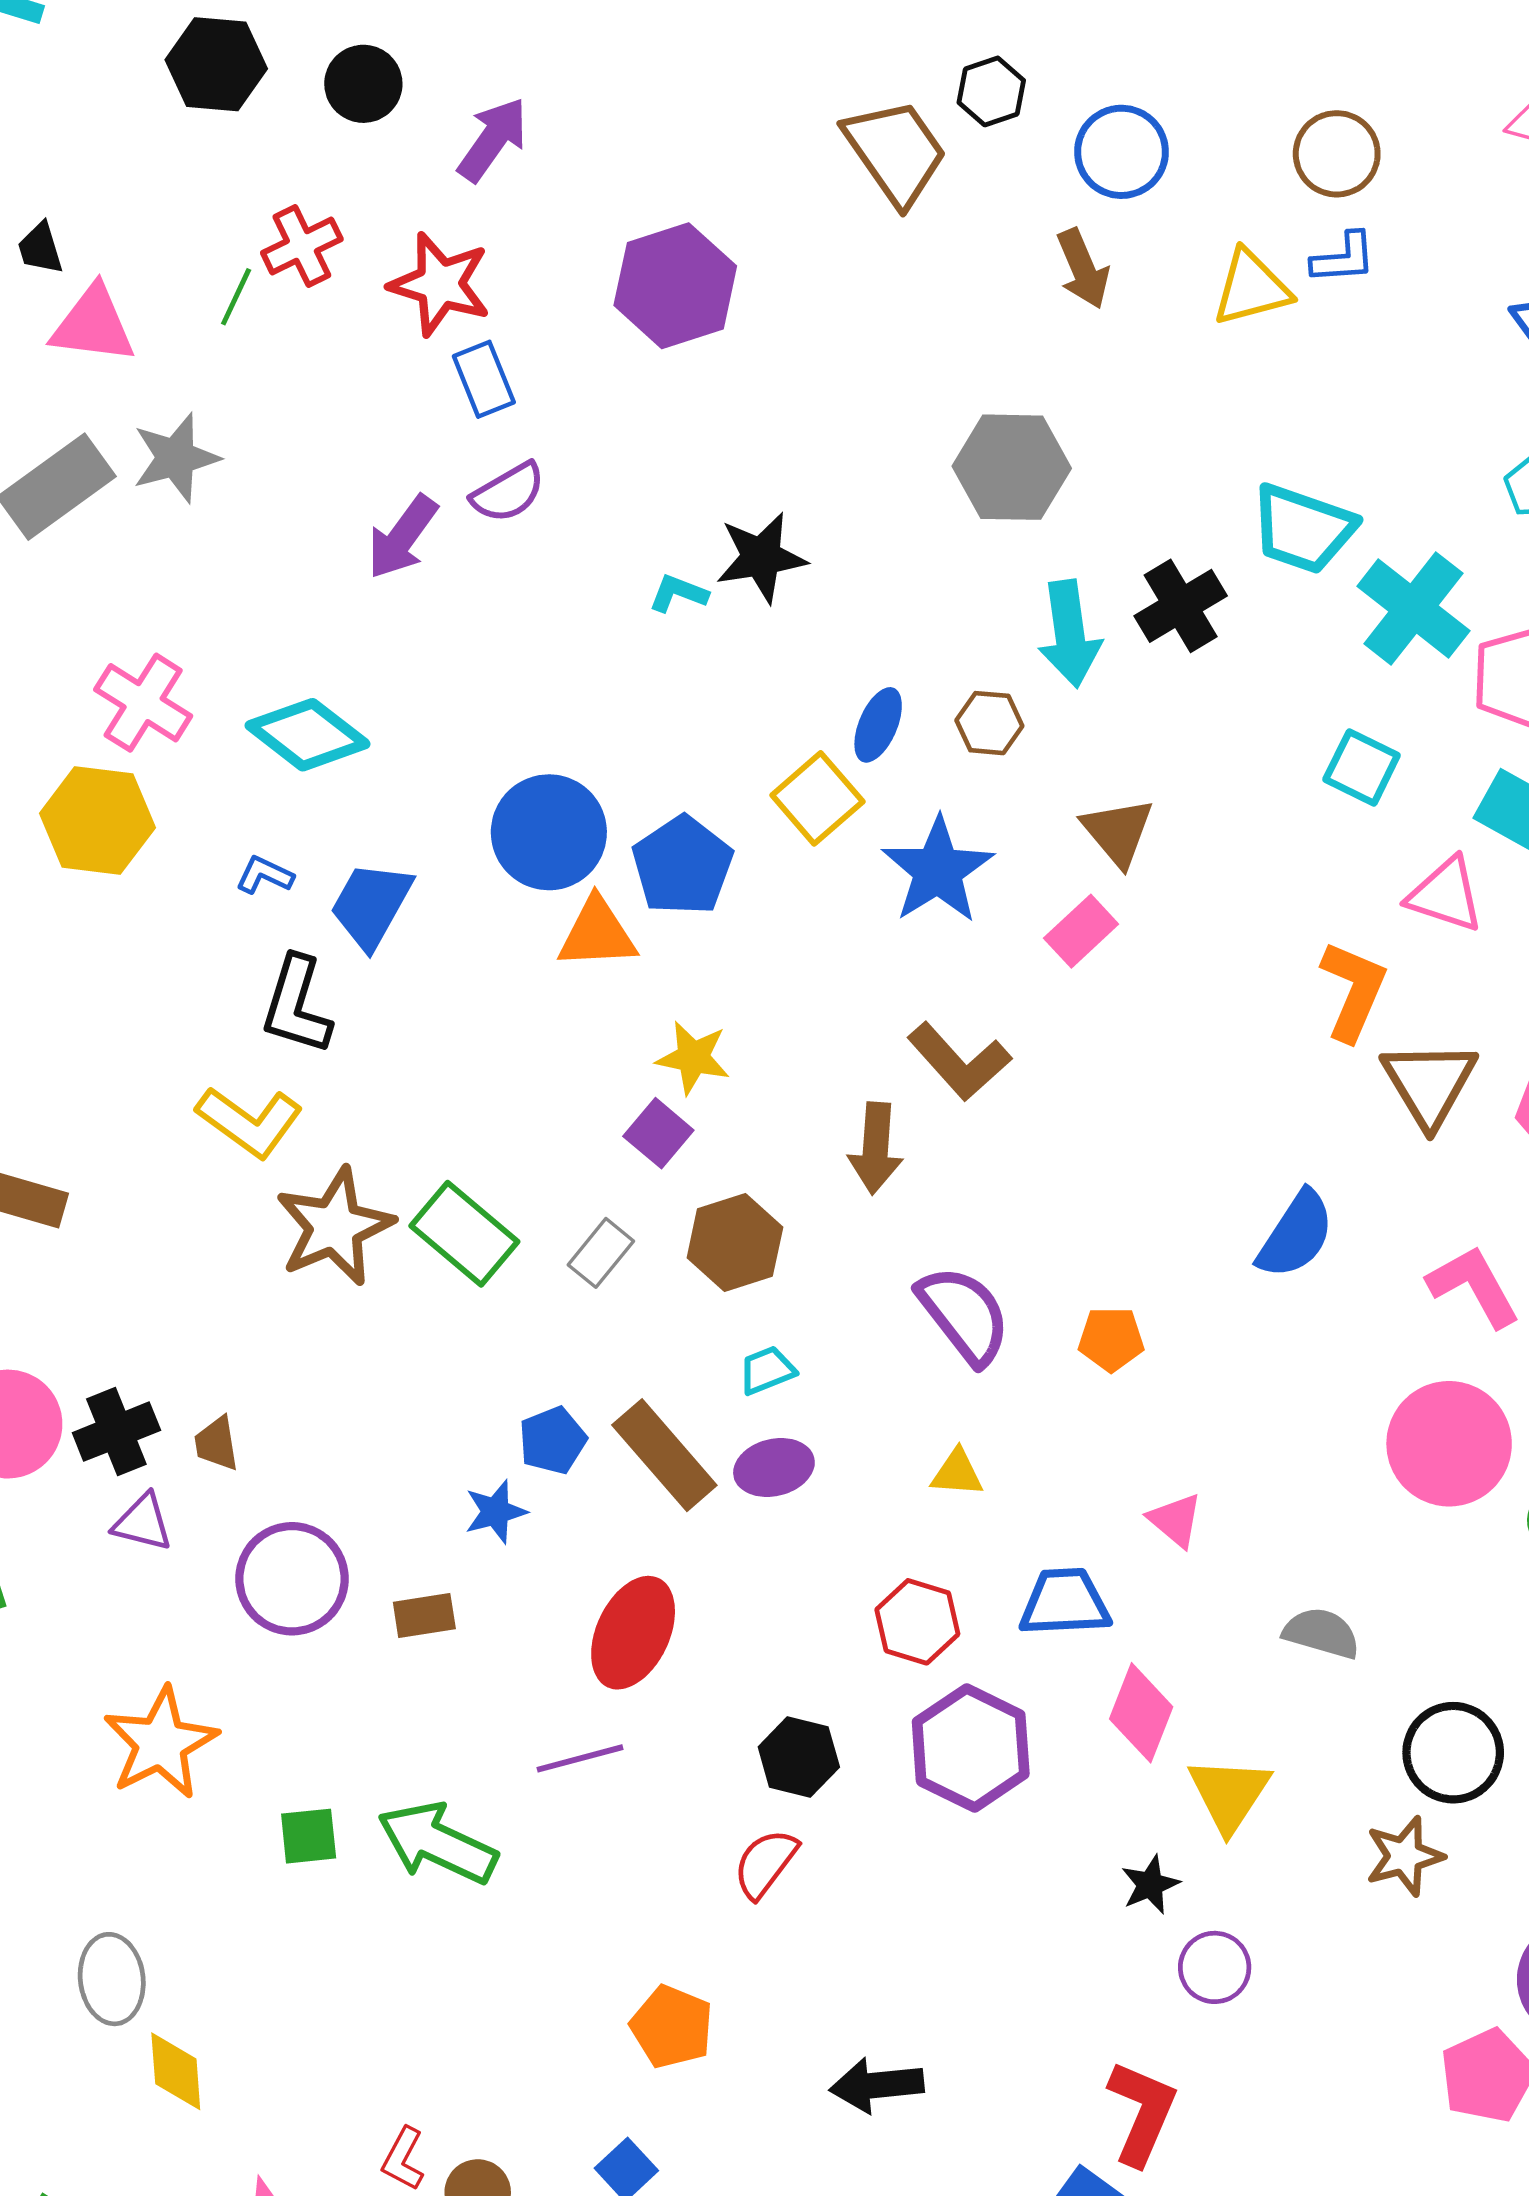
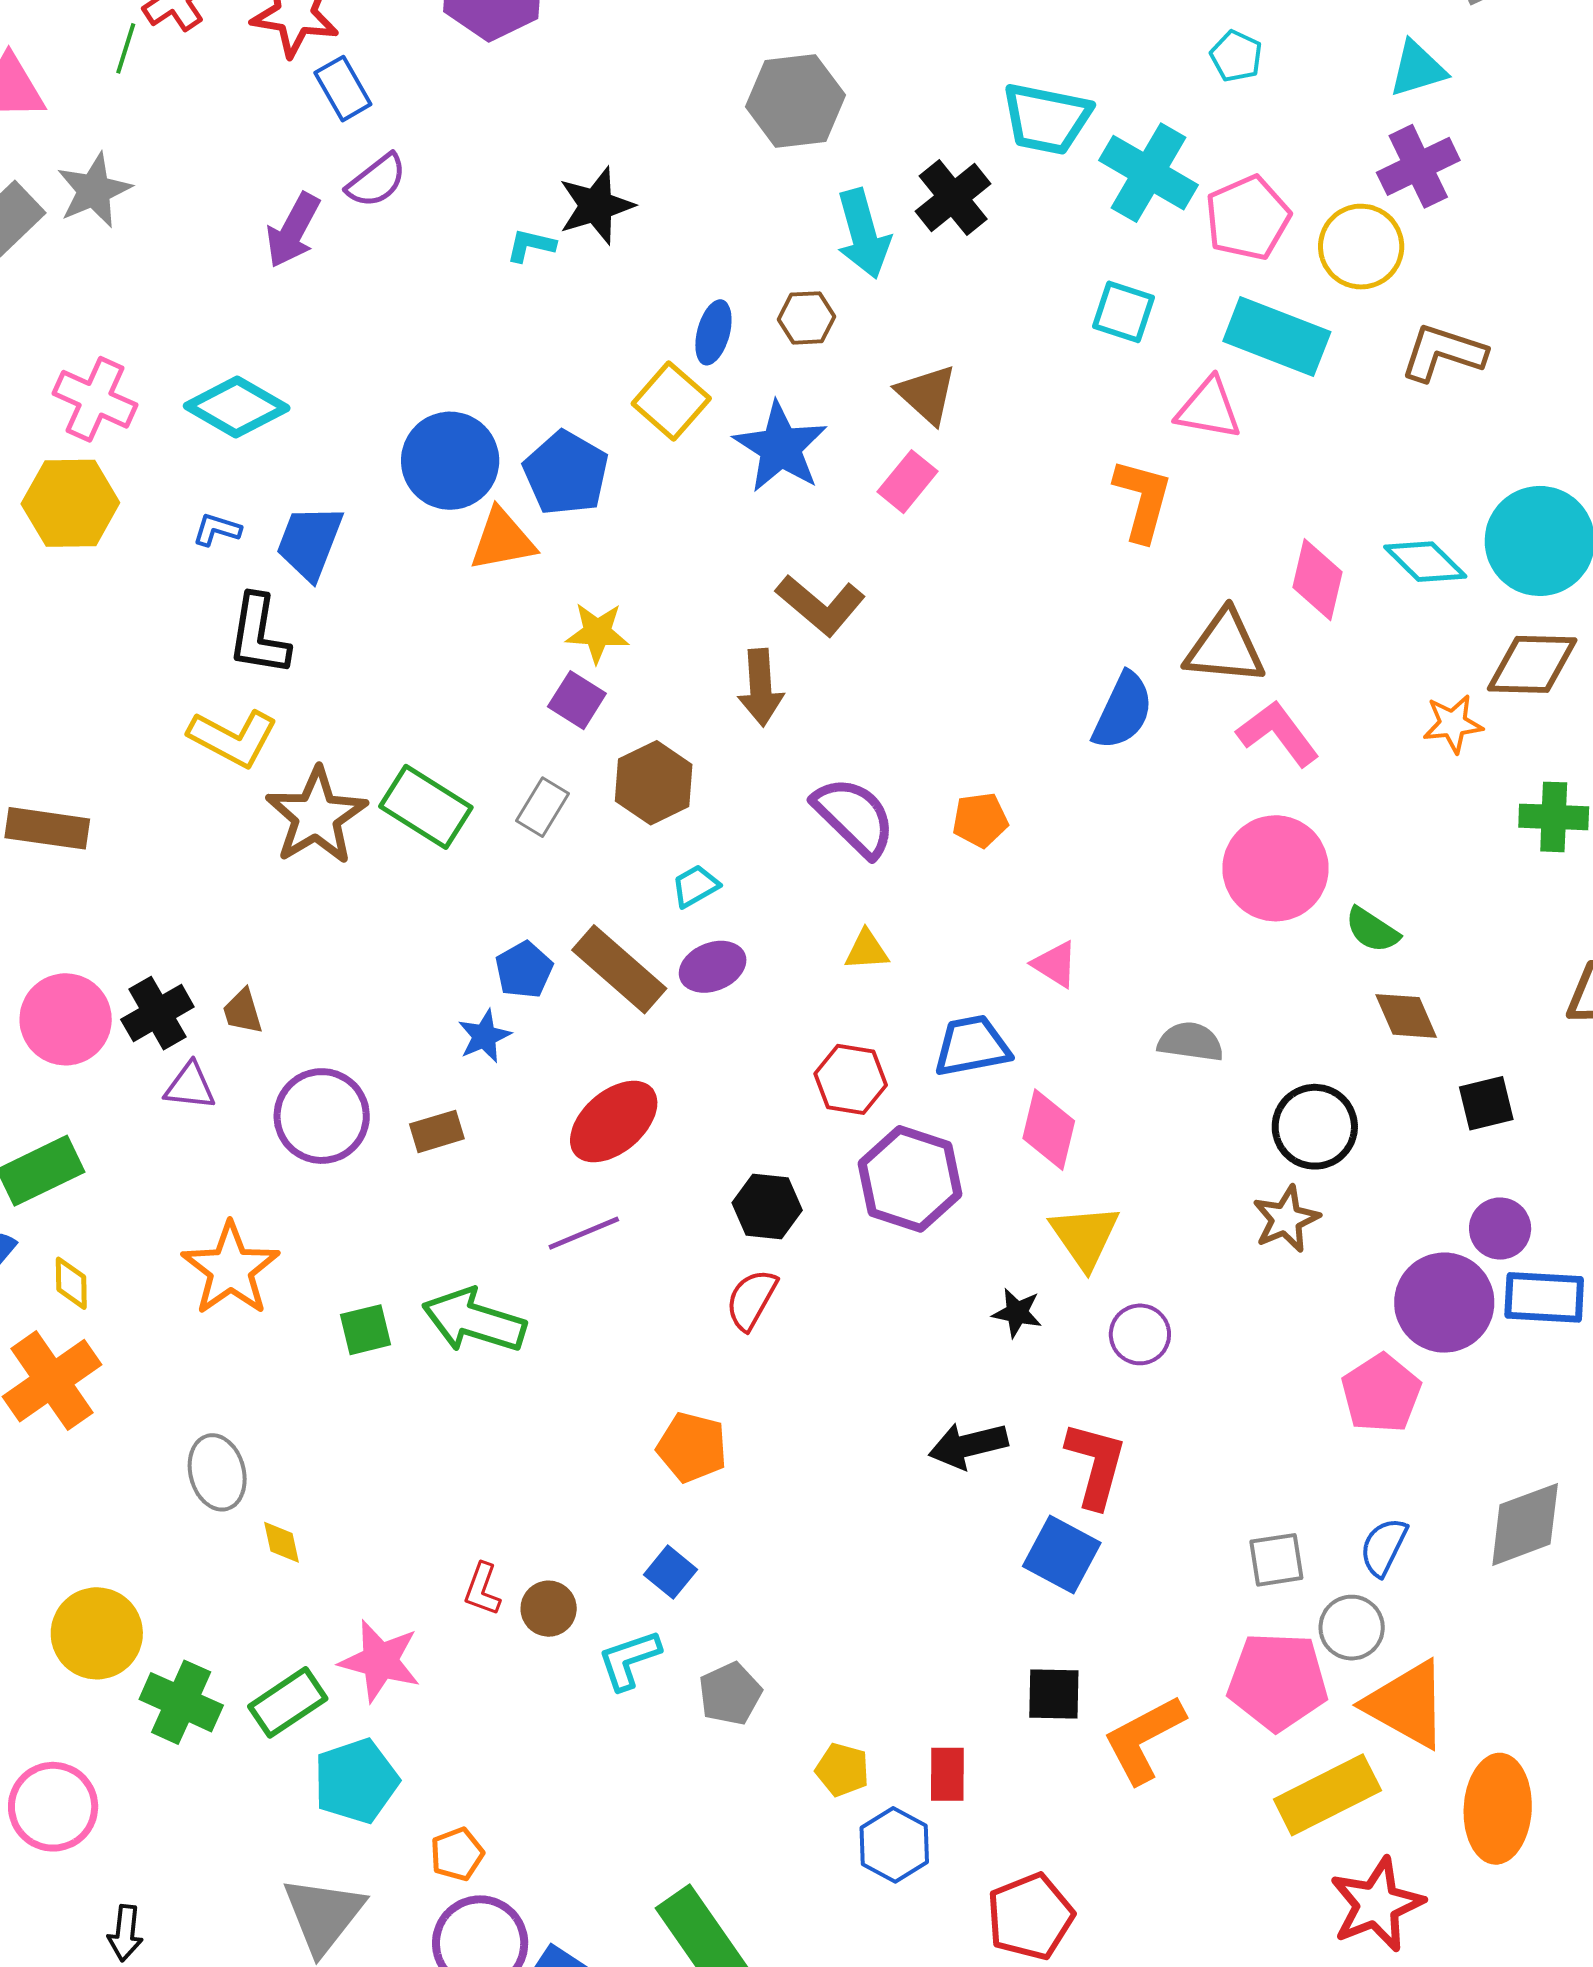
brown triangle: (1429, 1083) -> (1225, 647), moved, turned -46
red ellipse: (633, 1633) -> (614, 1122), turned 32
yellow triangle: (1229, 1794) -> (1085, 1237), moved
black star: (1150, 1885) -> (1017, 1313), moved, turned -30
yellow diamond: (176, 2071) -> (282, 1542), size x0.7
black arrow: (877, 2085) -> (968, 1445), moved

